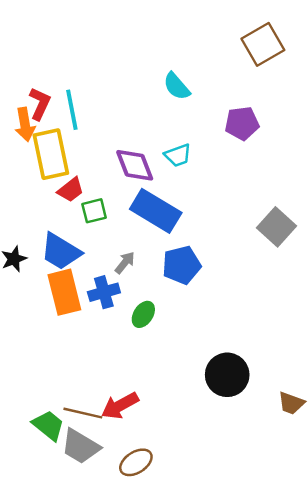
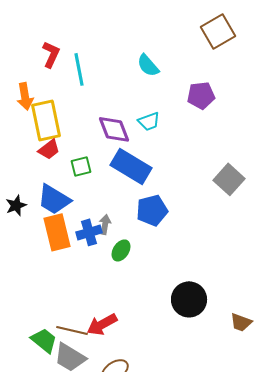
red L-shape: (40, 104) -> (51, 54), moved
cyan line: (72, 110) -> (79, 69), moved
red trapezoid: (71, 190) -> (49, 149), moved
gray arrow: (125, 263) -> (105, 224), moved, turned -30

